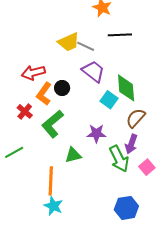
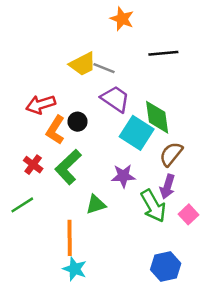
black line: (120, 35) -> (163, 53), moved
cyan square: (109, 100) -> (137, 133), size x1.5
red cross: (25, 111) -> (33, 165), moved

